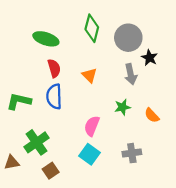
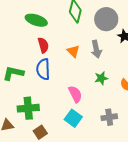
gray arrow: (131, 74) -> (96, 49), moved
pink semicircle: (92, 126) -> (75, 94), turned 132
green cross: (36, 142) -> (28, 108), turned 30

